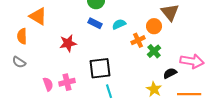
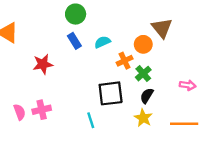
blue rectangle: (95, 23) -> (74, 41), turned 32
pink arrow: (192, 61) -> (188, 85), size x0.6
black square: (100, 68) -> (111, 93), moved
black semicircle: (170, 73) -> (147, 96), moved, turned -32

